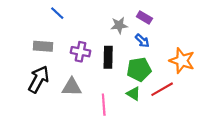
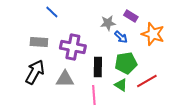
blue arrow: (142, 41) -> (121, 37), moved
purple cross: (80, 52) -> (73, 47), size x1.4
black rectangle: (108, 57) -> (98, 67), moved
orange star: (182, 61) -> (153, 34), moved

